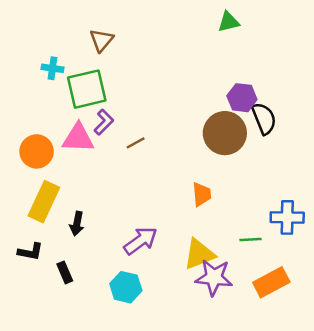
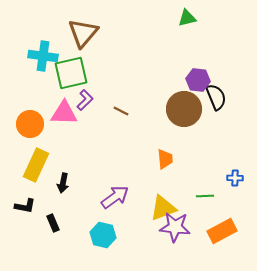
brown triangle: (101, 40) -> (83, 33), size x1.5
cyan cross: (52, 68) -> (43, 56), size x1.6
brown line: (136, 143) -> (121, 111), moved, turned 56
blue cross: (287, 217) -> (235, 178), size x0.6

